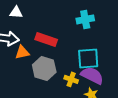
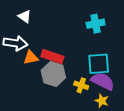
white triangle: (16, 12) -> (25, 16), turned 32
red rectangle: (46, 39) -> (52, 57), moved

